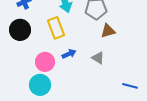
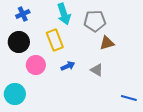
pink circle: (45, 62) -> (36, 65), moved
cyan circle: (40, 85) -> (15, 94), moved

